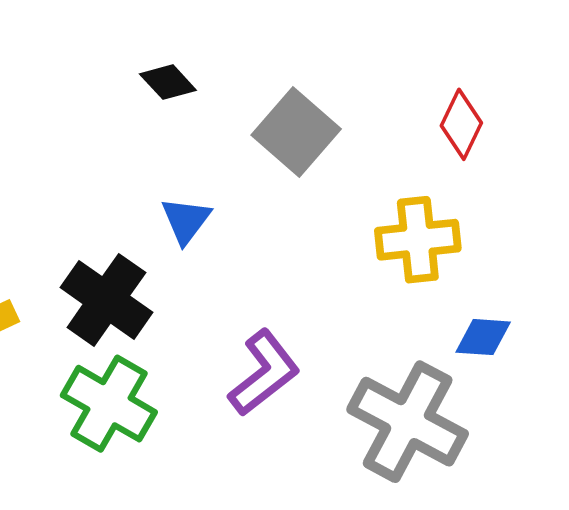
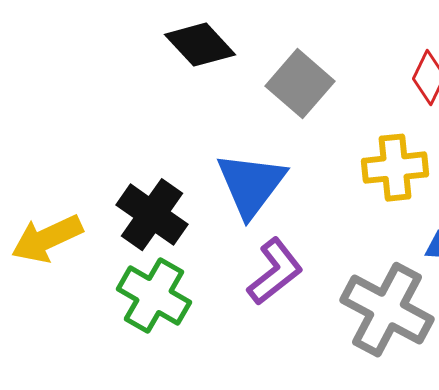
black diamond: (168, 82) -> (200, 45), size x1.6
blue triangle: (186, 220) -> (251, 185), moved, size x1.8

